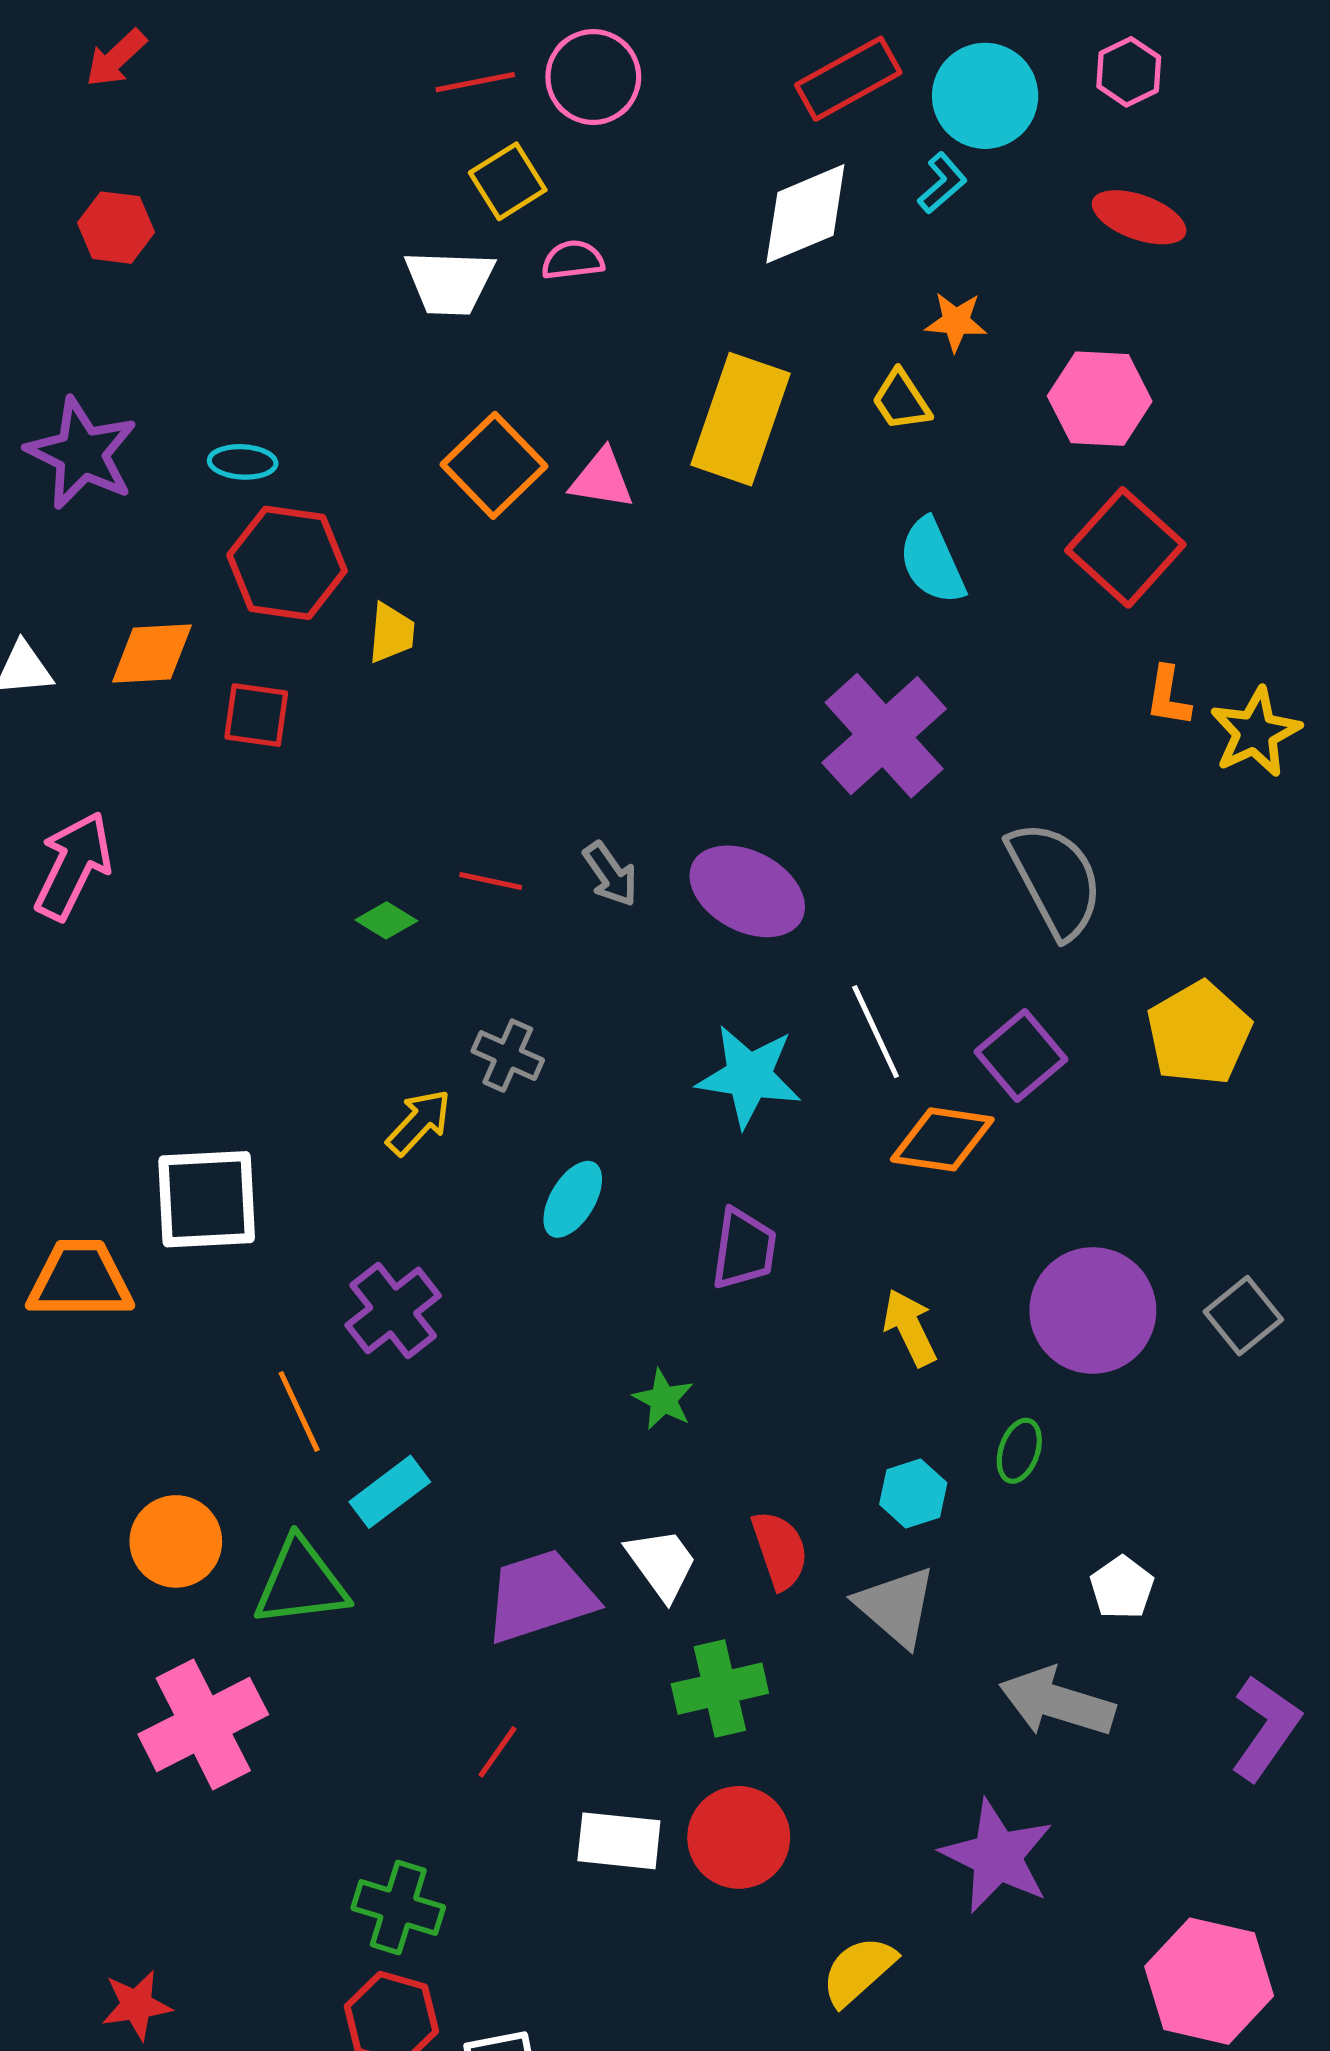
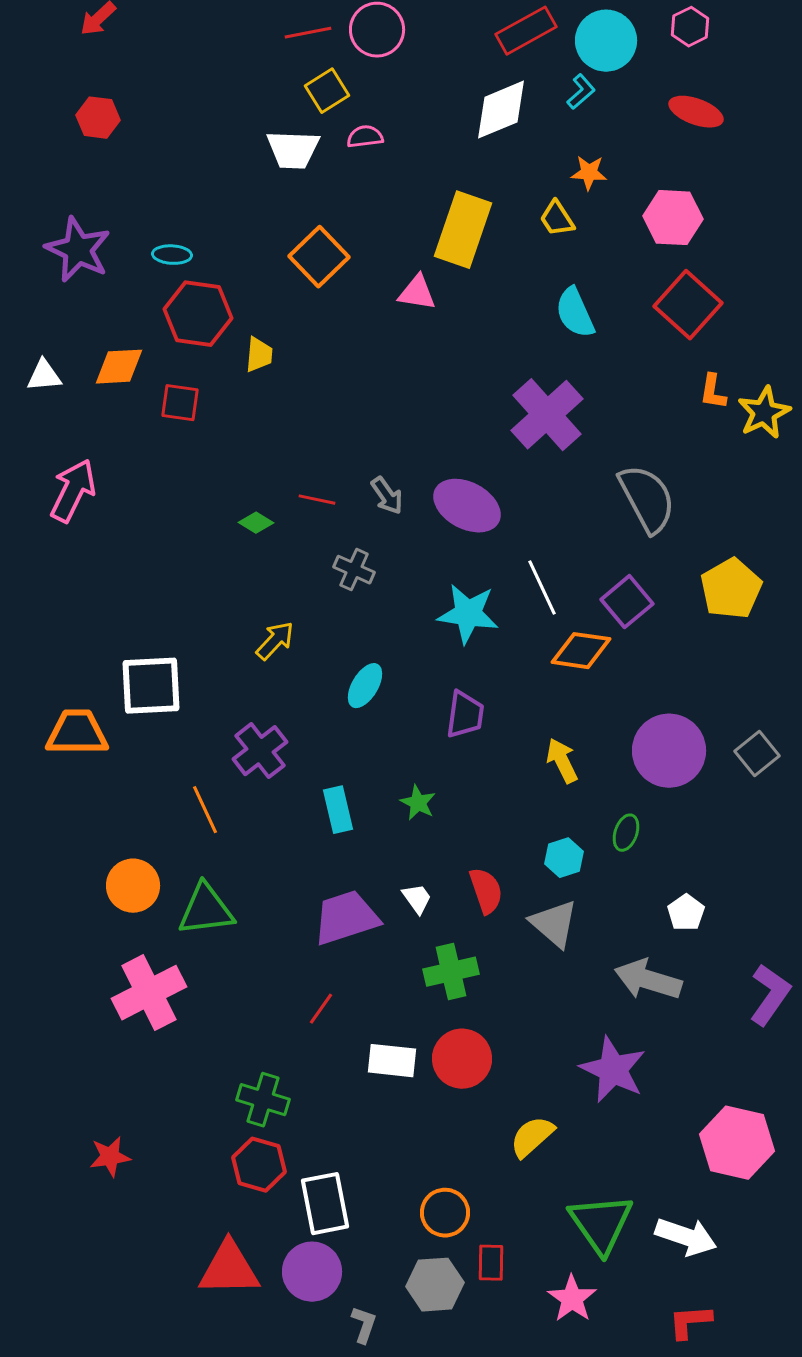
pink triangle: (602, 479) -> (417, 293), moved
gray cross: (508, 1056) -> (354, 570), moved
cyan rectangle: (390, 1492) -> (338, 810), moved, turned -66
white trapezoid: (662, 1564) -> (417, 899), size x0.7

